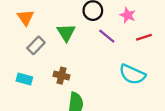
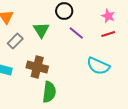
pink star: (128, 15) -> (108, 16), moved
brown cross: (62, 76) -> (37, 67), size x1.5

